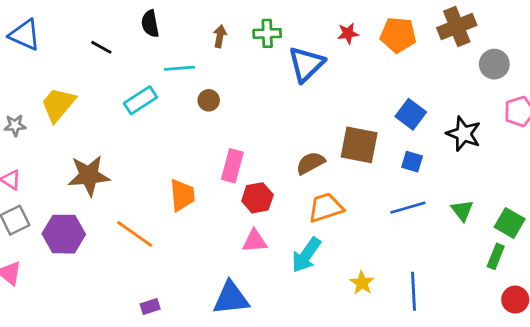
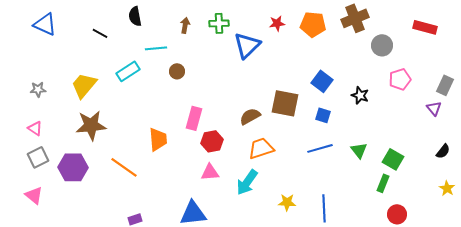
yellow trapezoid: (58, 104) -> (84, 85), moved
black star: (464, 134) -> (360, 95), size x0.7
yellow star: (362, 283) -> (287, 202), turned -30

